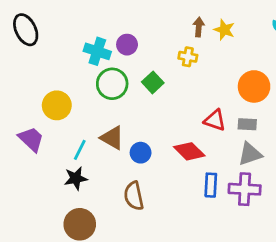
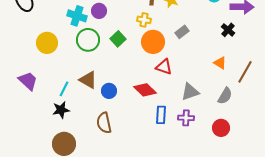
orange circle: (254, 86) -> (153, 42), moved
yellow circle: (57, 105) -> (47, 43), moved
gray rectangle: (247, 124) -> (182, 32), moved, turned -40
purple cross: (245, 189) -> (186, 118), size x0.7

